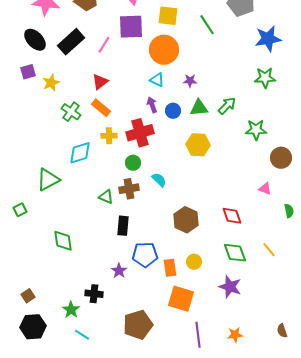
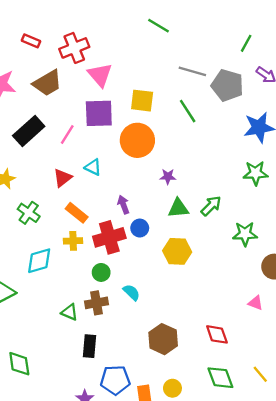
cyan triangle: (157, 80) -> (93, 167), moved
orange rectangle: (101, 108) -> (77, 213), moved
blue circle: (173, 111) -> (140, 228), moved

